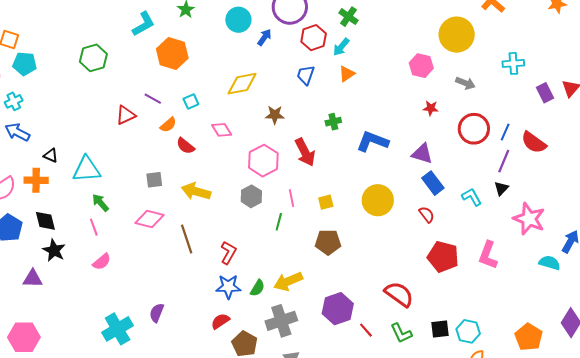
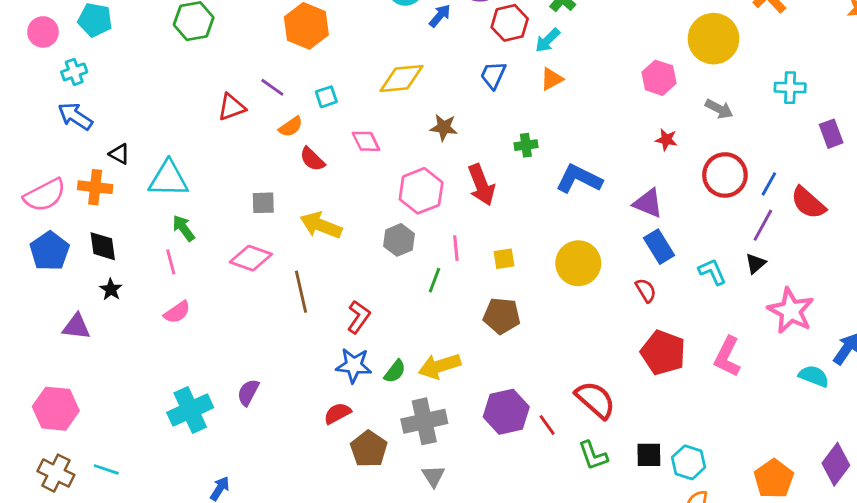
black star: (54, 250) -> (111, 289), size x0.7
red line: (366, 330) -> (547, 425), moved

